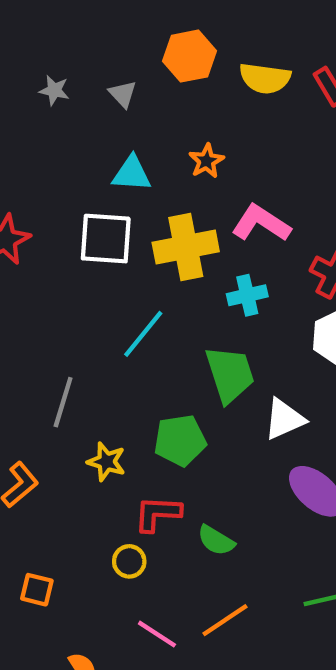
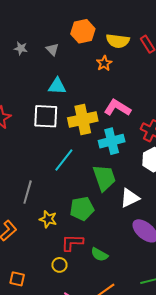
orange star: (206, 161) -> (104, 63), moved
cyan cross: (247, 295) -> (112, 141), size x1.4

